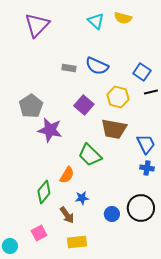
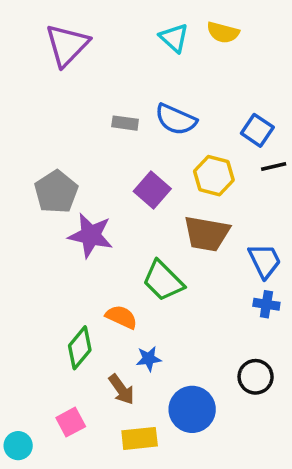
orange semicircle: (67, 175) -> (121, 317), turned -96
black circle: (141, 208) -> (256, 377), size x0.7
blue circle: (112, 214) -> (192, 409), moved, size x1.6

